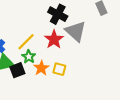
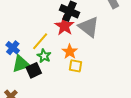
red star: (54, 39) -> (64, 26), moved
orange star: (41, 68) -> (70, 52), moved

